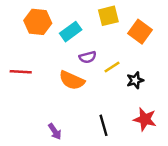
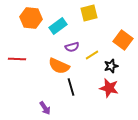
orange square: (140, 32) -> (123, 40), moved
red star: (145, 119) -> (109, 88), moved
black line: (103, 125) -> (71, 87), moved

